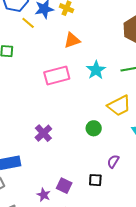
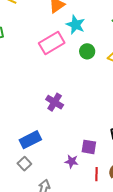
cyan star: (96, 70) -> (76, 25), moved
green circle: (94, 128) -> (87, 51), moved

